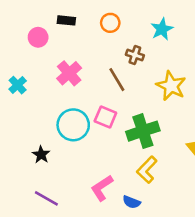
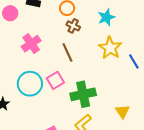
brown cross: (135, 55) -> (73, 26), moved
yellow star: (171, 86) -> (110, 48), moved
pink square: (105, 117) -> (55, 80), turned 30

